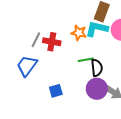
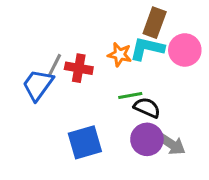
blue trapezoid: (27, 66) -> (38, 85), moved
black semicircle: (97, 68) -> (147, 108), turned -60
blue square: (56, 91) -> (85, 142), size x1.6

